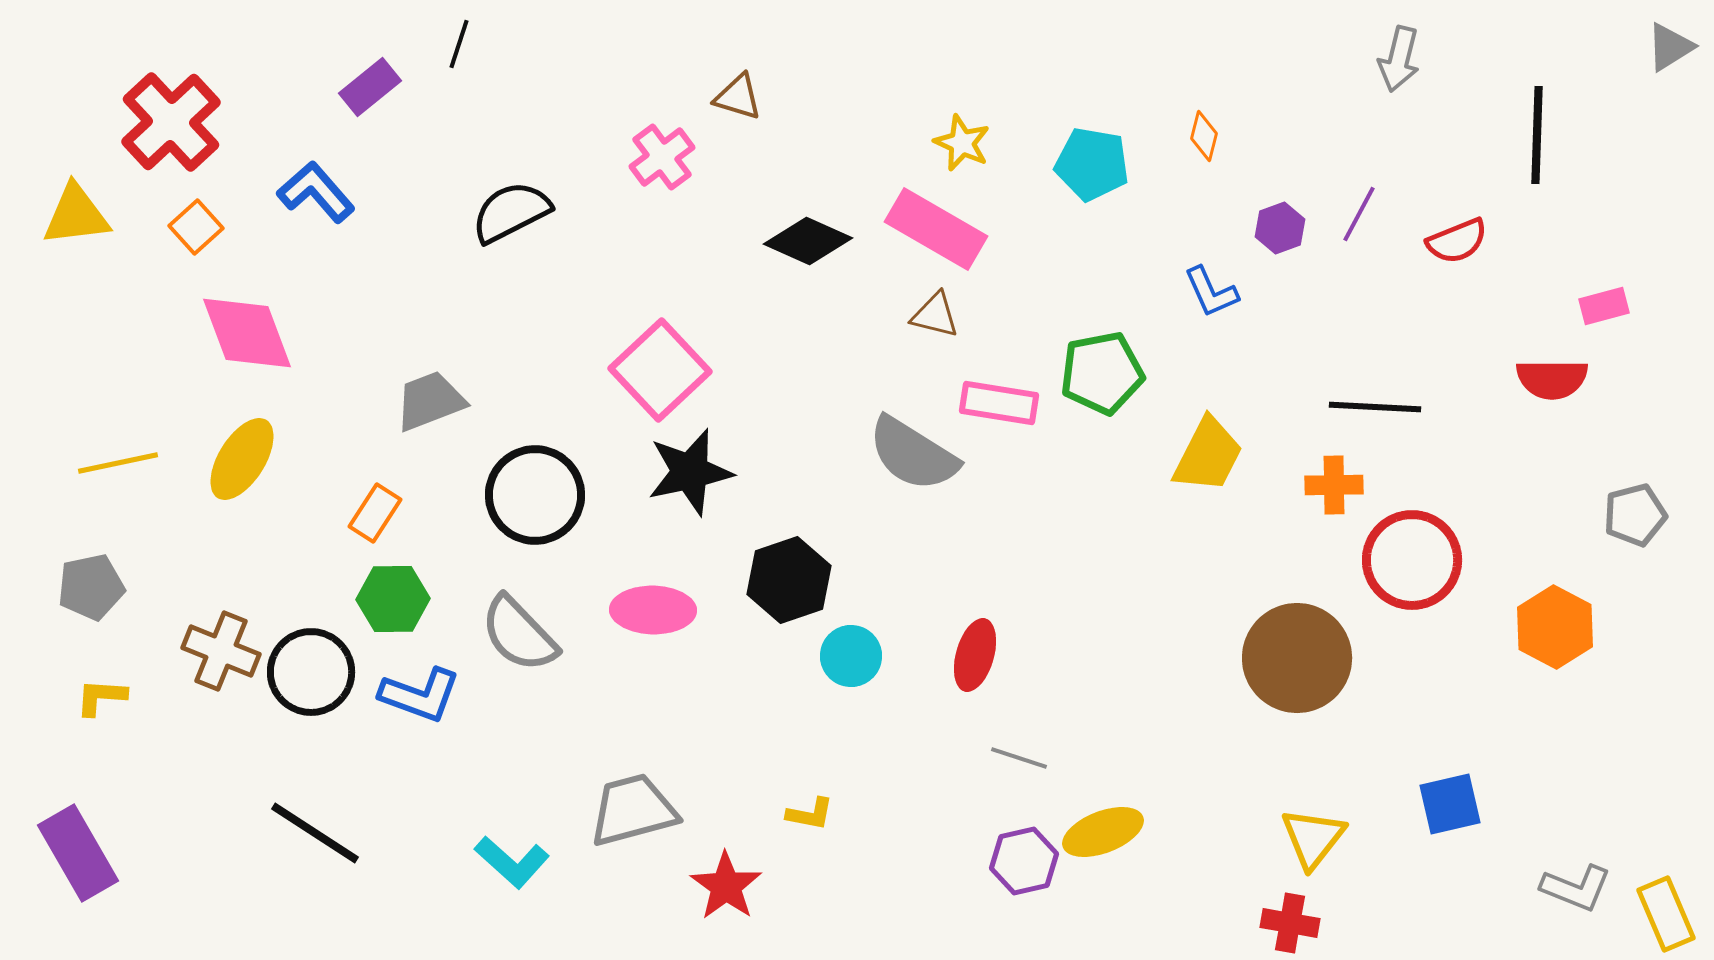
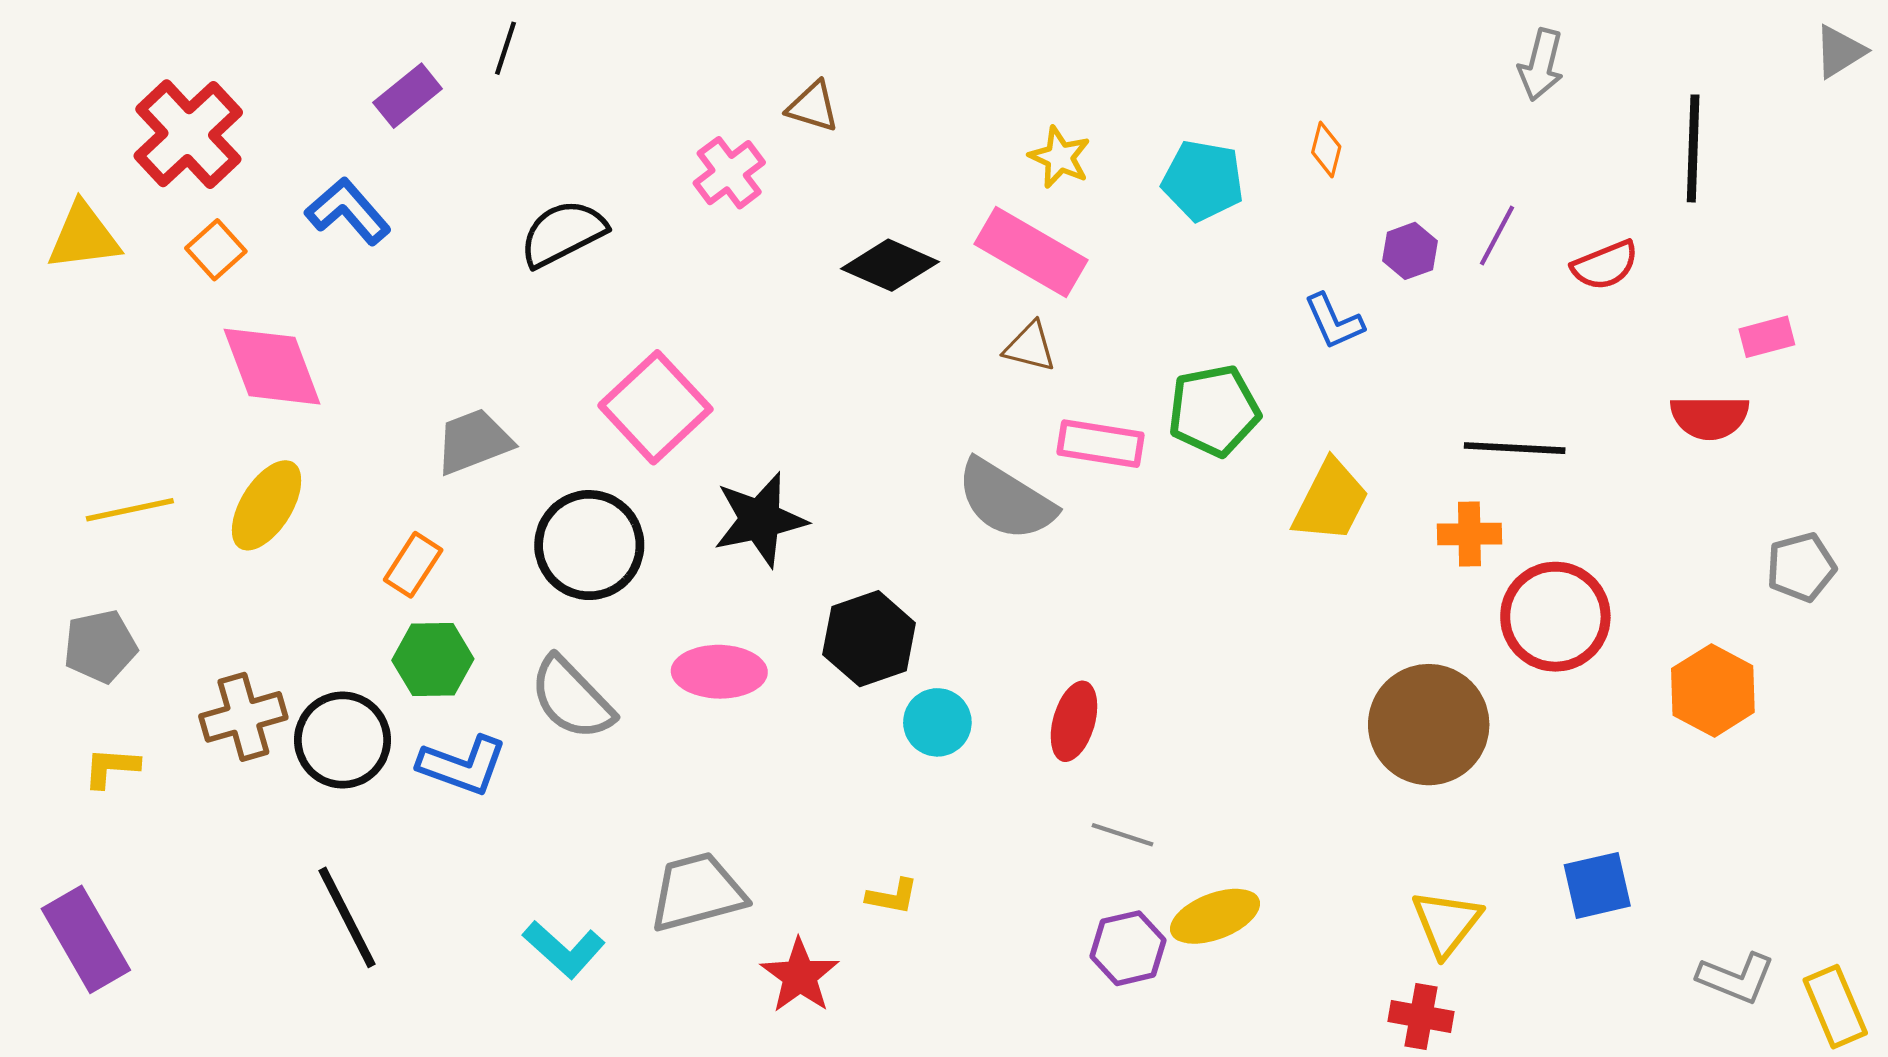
pink square: (660, 370) -> (655, 407), moved
brown cross: (221, 651) -> (243, 717), turned -38
black line: (315, 833) -> (347, 917), turned 30

